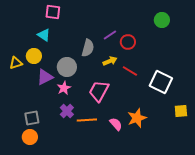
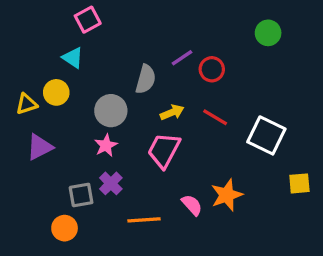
pink square: (53, 12) -> (88, 20), turned -35
yellow arrow: (110, 61) -> (172, 112), moved
purple triangle: (45, 77) -> (40, 147), moved
gray square: (32, 118) -> (81, 195), moved
orange line: (87, 120) -> (144, 220), moved
orange circle: (30, 137) -> (65, 228), moved

